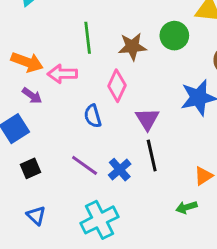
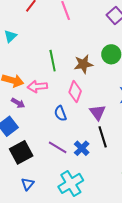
black square: (30, 168) -> (21, 152), size x1.6
blue triangle: (36, 215) -> (28, 184), turned 32

